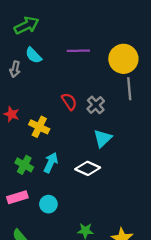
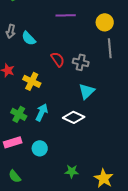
cyan semicircle: (33, 55) -> (29, 38), moved
yellow circle: (123, 59) -> (105, 22), size x0.7
gray cross: (96, 105) -> (81, 62), turned -35

